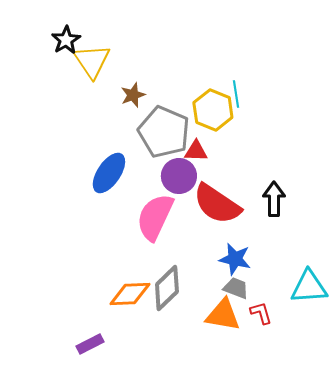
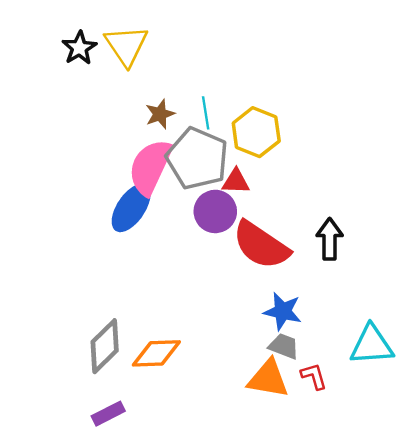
yellow triangle: (92, 61) -> (126, 46), moved
cyan line: (236, 94) -> (206, 113), moved
pink semicircle: (155, 217) -> (150, 167), moved
gray diamond: (167, 288) -> (105, 346), moved

